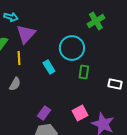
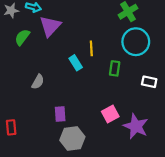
cyan circle: (72, 48) -> (136, 42), moved
yellow line: (19, 58) -> (91, 48), moved
purple rectangle: (44, 113) -> (60, 114), moved, turned -40

